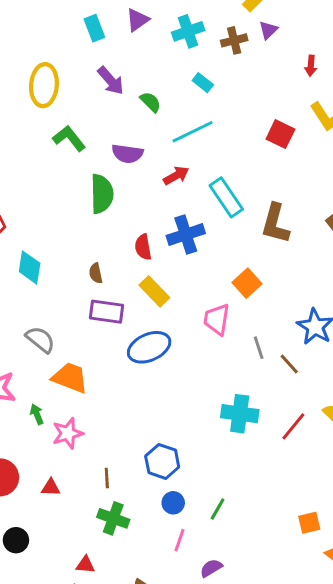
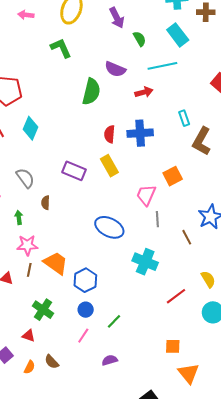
cyan rectangle: (203, 83) -> (178, 35), size x1.6
green L-shape: (69, 138) -> (61, 48), moved
cyan rectangle: (226, 197) -> (184, 118), moved, size x0.6
brown semicircle: (96, 273) -> (46, 203), moved
blue ellipse: (149, 347) -> (109, 227), moved, turned 36
gray line: (259, 348) -> (157, 219), moved
orange trapezoid: (70, 378) -> (56, 263), moved
green arrow: (37, 414) -> (19, 217), moved
red line: (293, 426) -> (176, 296), moved
brown line: (107, 478) -> (29, 270), moved
red triangle: (85, 565) -> (29, 336), moved
purple semicircle: (211, 568) -> (110, 360), moved

